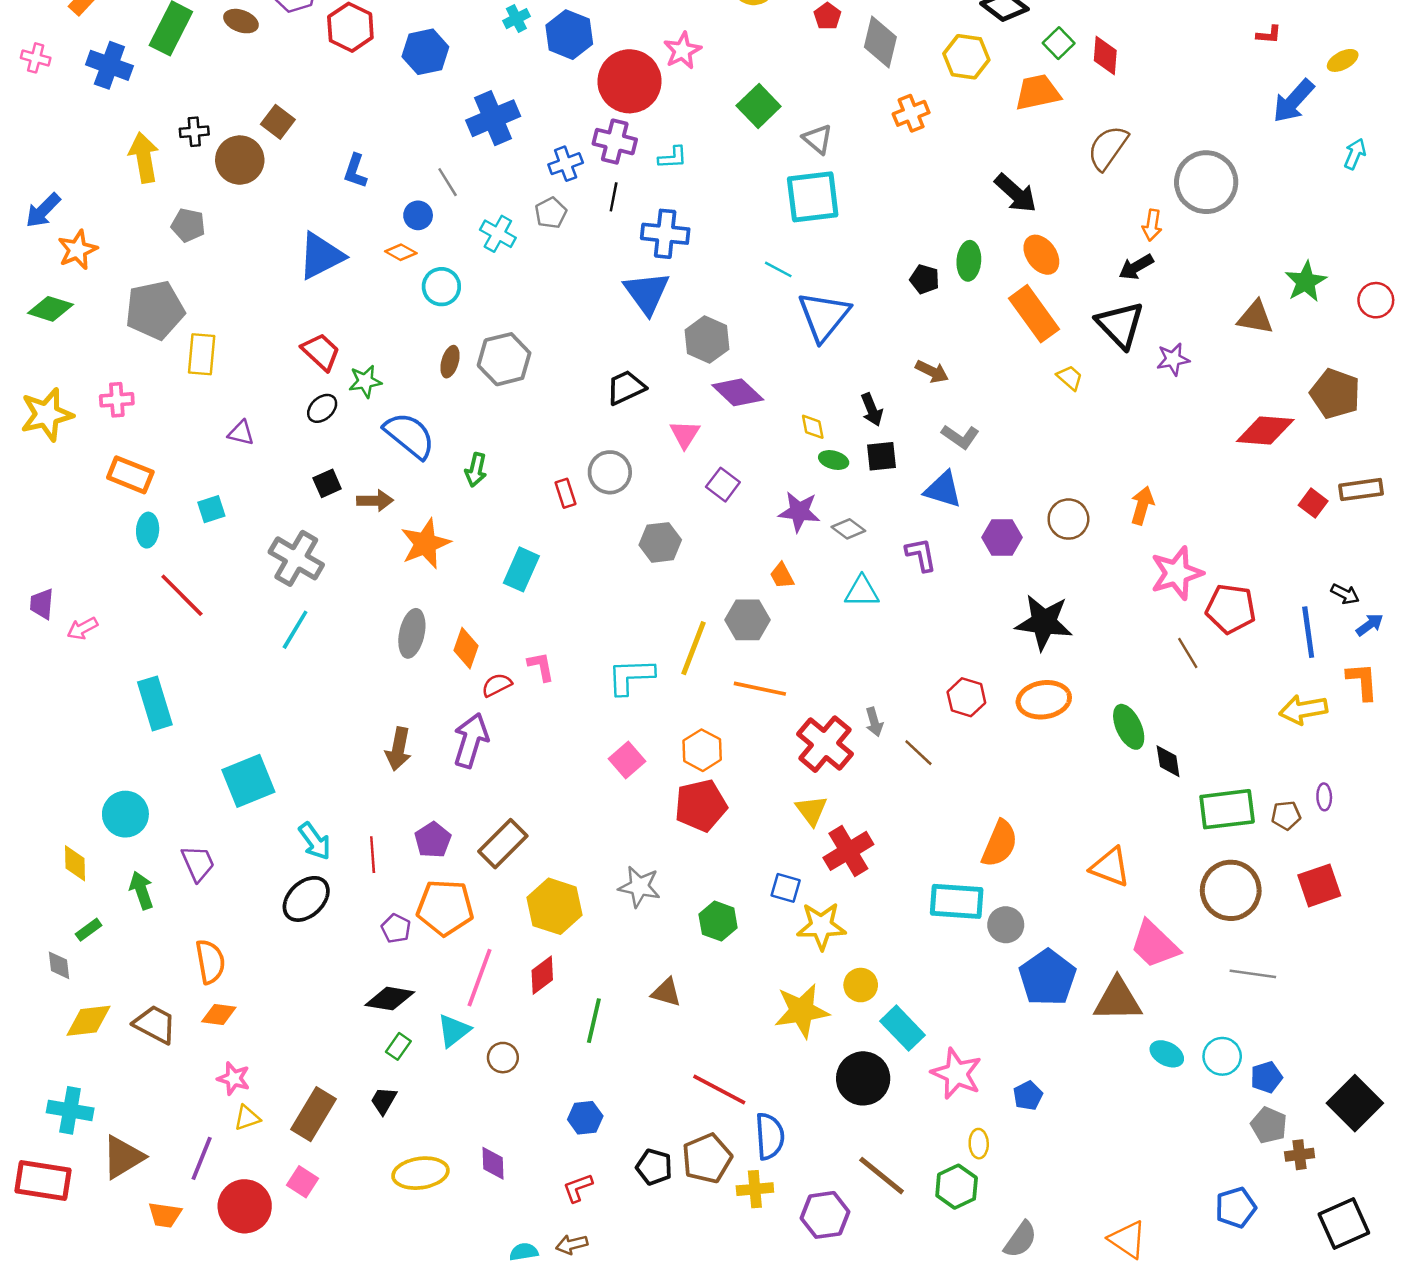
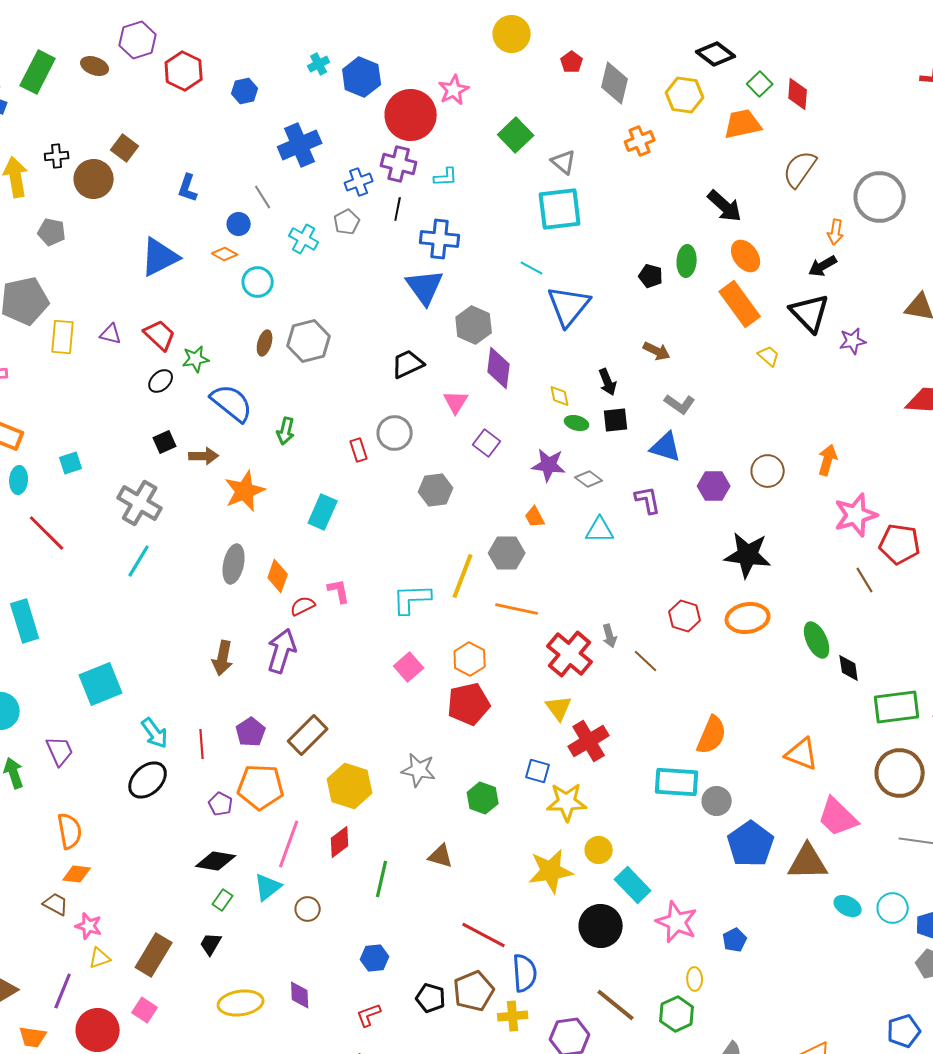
blue hexagon: (425, 52) -> (245, 91), size x0.7
purple diamond: (738, 392) -> (499, 368), turned 54
purple triangle: (241, 433) -> (111, 334), moved
brown trapezoid: (155, 1024) -> (56, 904), moved, size x0.7

